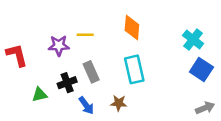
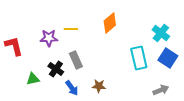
orange diamond: (132, 28) -> (110, 23), turned 45
cyan rectangle: (134, 69) -> (139, 58), moved
black cross: (67, 83) -> (56, 69), turned -35
gray arrow: (205, 108) -> (161, 90), moved

